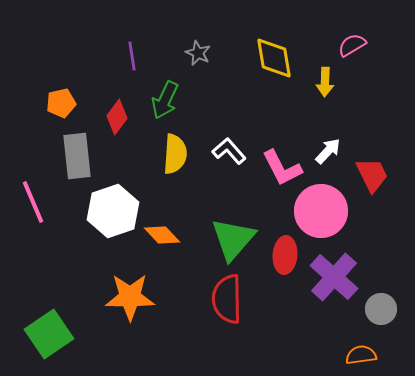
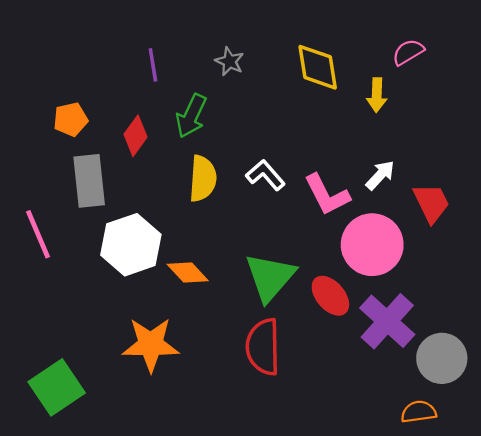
red ellipse: (285, 255) -> (330, 296), turned -45
gray circle: (381, 309) -> (442, 358), size x1.4

